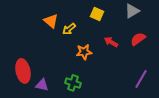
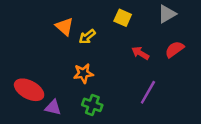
orange star: (84, 52) -> (83, 73), moved
red ellipse: (23, 71) -> (29, 90), turned -50
purple line: (141, 79) -> (148, 92), moved

